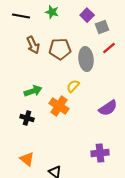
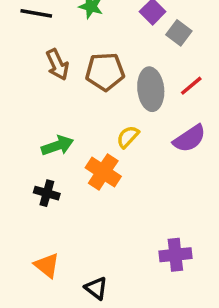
gray square: (102, 27) -> (179, 33), turned -32
red line: (109, 48) -> (191, 86), moved
purple semicircle: (108, 108) -> (190, 139), moved

